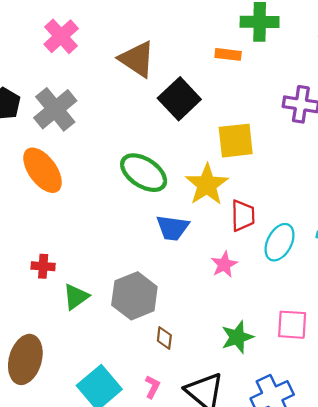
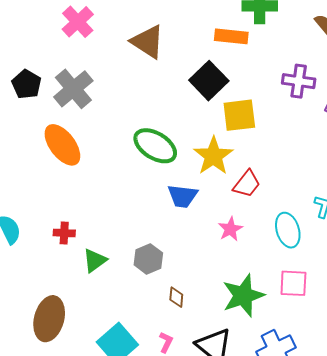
orange rectangle: (228, 54) -> (231, 36), size x1.4
black square: (179, 99) -> (209, 81), moved
red trapezoid: (243, 216) -> (247, 184), turned 40
cyan ellipse: (280, 242) -> (288, 230), moved, turned -44
gray hexagon: (134, 296) -> (148, 259), size x0.7
green star: (237, 337) -> (243, 295), size x1.4

